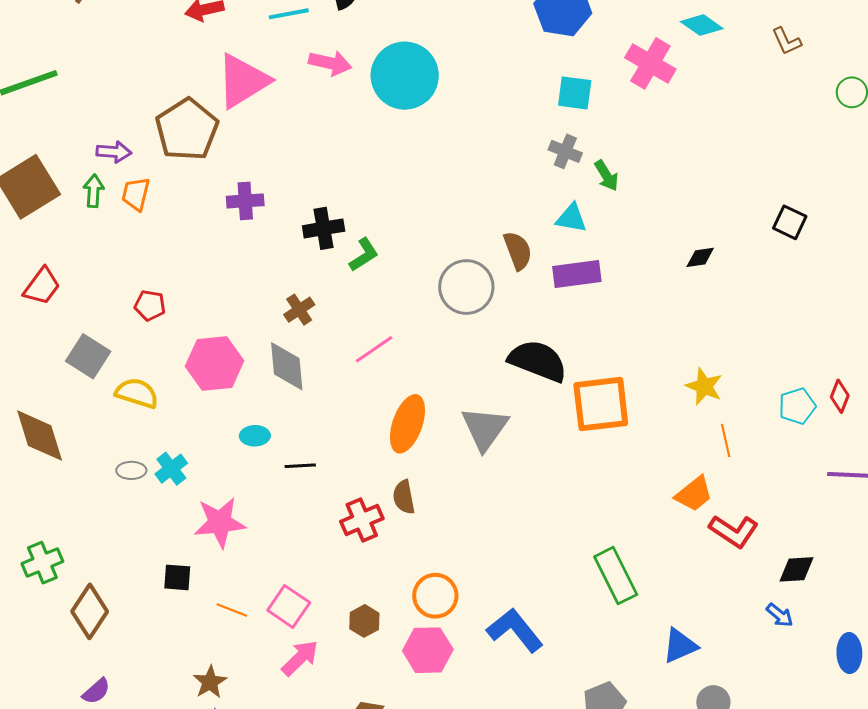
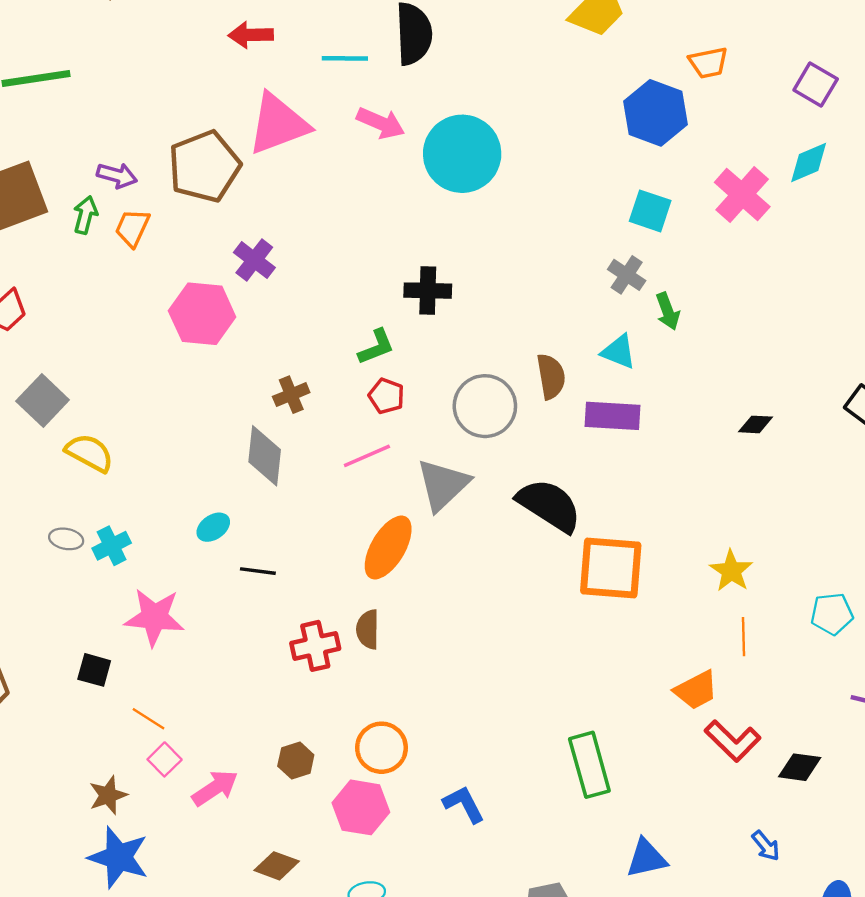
cyan diamond: (702, 25) -> (809, 163), turned -69
purple cross: (245, 201) -> (254, 260), turned 30
black cross: (324, 228) -> (428, 291), moved
red pentagon: (150, 305) -> (386, 396), moved
pink hexagon: (215, 364) -> (202, 314), moved
gray triangle: (485, 428) -> (443, 485), moved
cyan ellipse: (255, 436) -> (213, 527), turned -44
black diamond: (796, 569) -> (800, 767), moved
pink square: (289, 606) -> (165, 759), moved, size x0.7
blue L-shape: (515, 630) -> (464, 804), size x0.7

